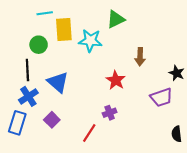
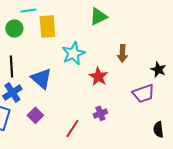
cyan star: (90, 41) -> (73, 53), moved, turned -30
green circle: (39, 45) -> (14, 28), moved
purple cross: (110, 113) -> (100, 113), moved

